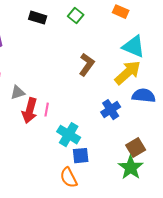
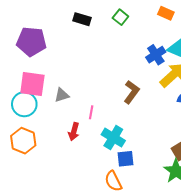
brown L-shape: (87, 65) -> (132, 92), moved
blue cross: (111, 110) -> (156, 55), moved
red arrow: (30, 111) -> (74, 132), moved, size x0.7

